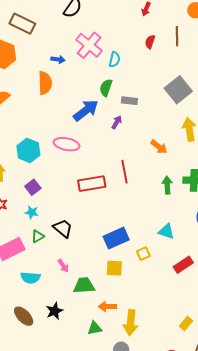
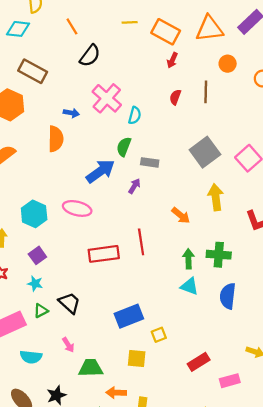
cyan triangle: (166, 231) -> (190, 286), moved
red rectangle: (183, 265) -> (199, 362), moved
yellow square: (114, 268) -> (137, 358), moved

